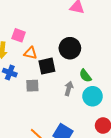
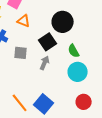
black square: (47, 66) -> (48, 42), moved, turned -30
gray arrow: (69, 88) -> (45, 63), moved

